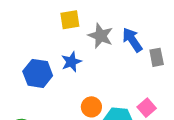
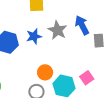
gray star: (101, 36) -> (57, 30), moved

